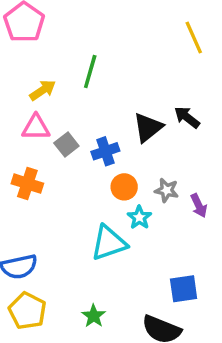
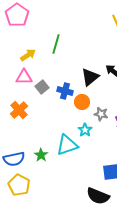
blue cross: (105, 151) -> (65, 91), turned 35
orange cross: (27, 184) -> (19, 110), turned 30
orange circle: (124, 187) -> (82, 102), moved
green star: (94, 316) -> (41, 155), moved

